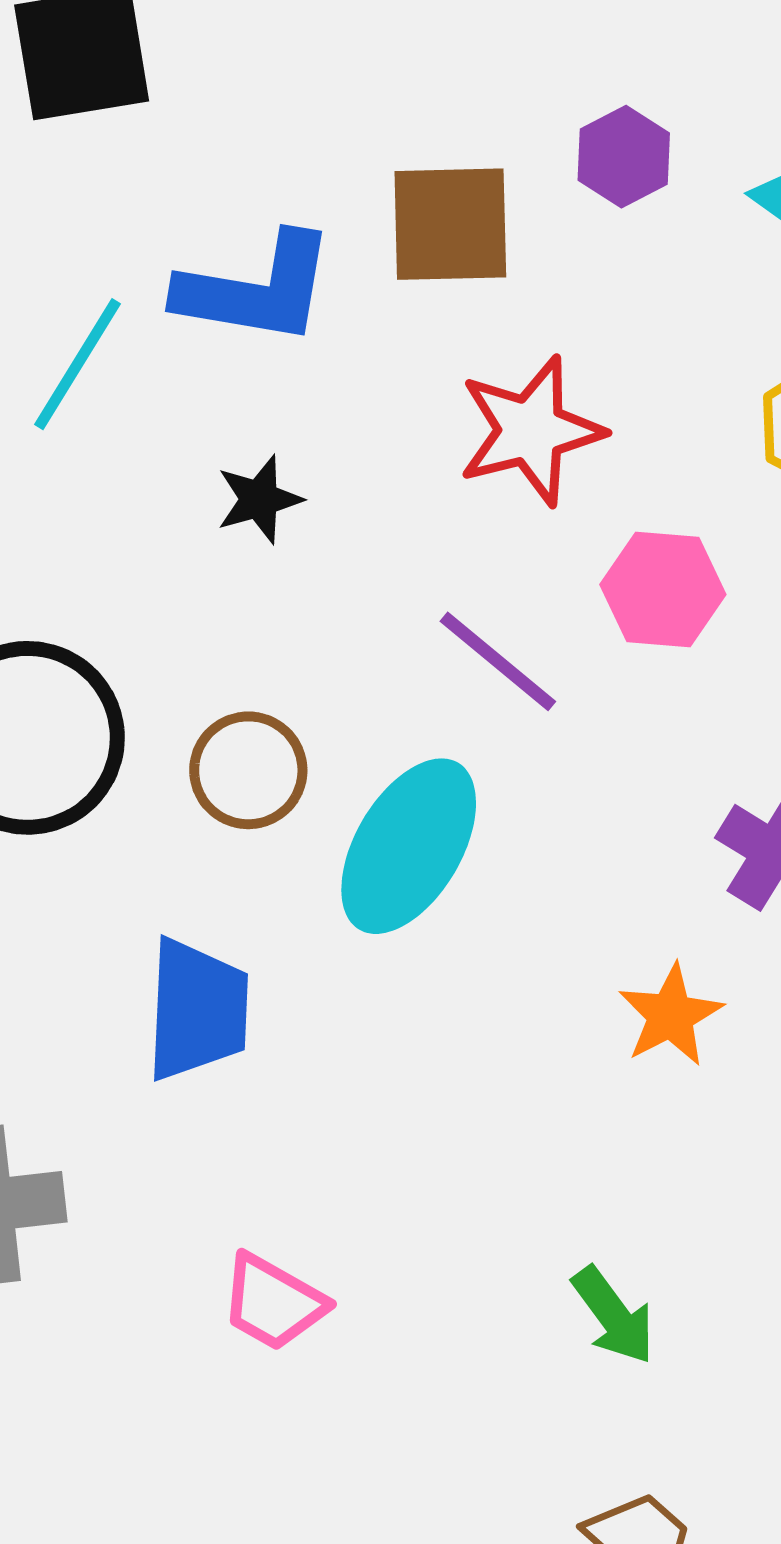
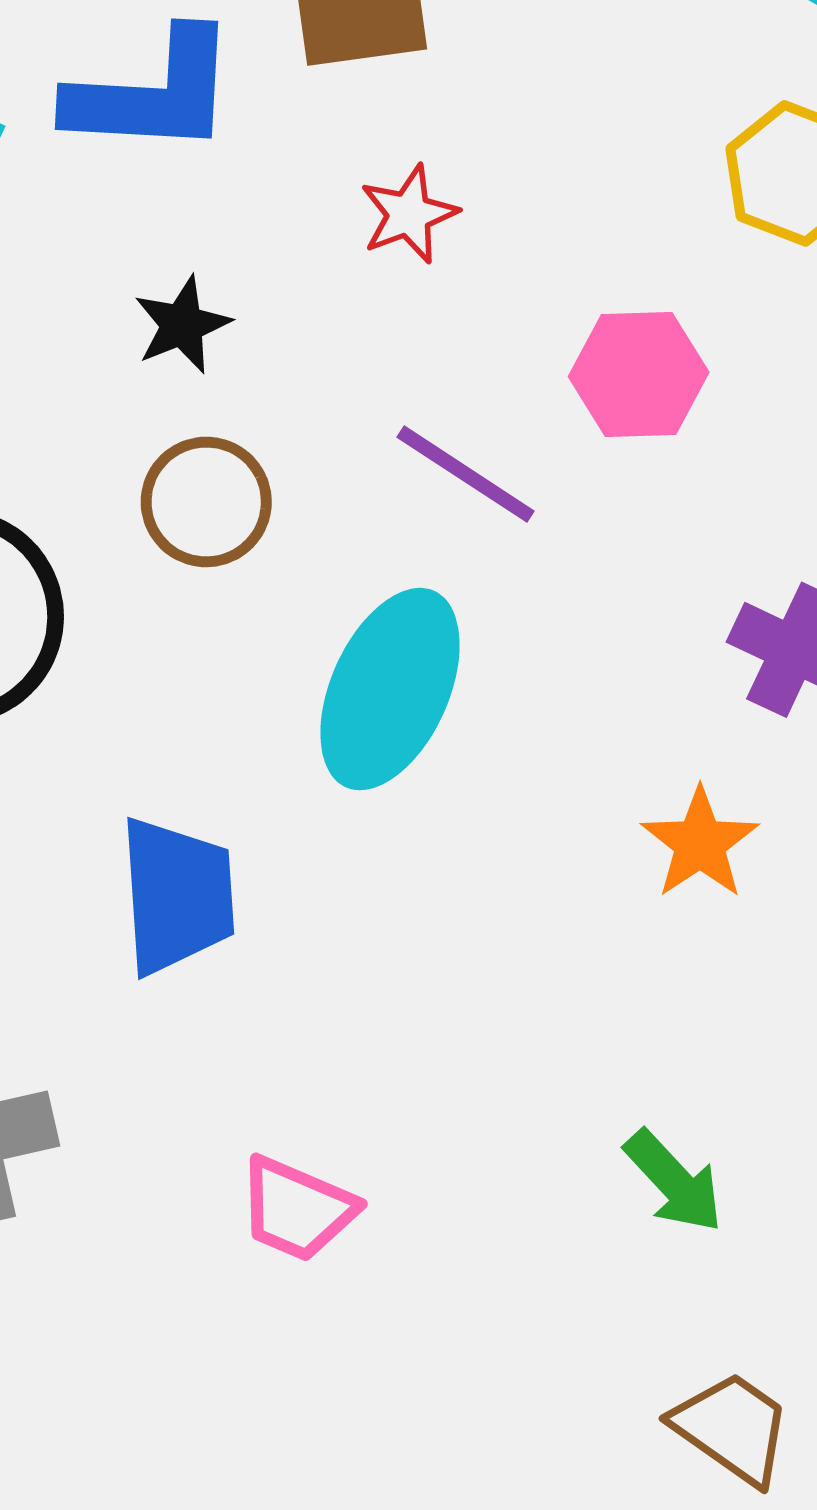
red star: (531, 431) -> (409, 214), moved, size x0.6
brown circle: (248, 770) -> (206, 502), moved

